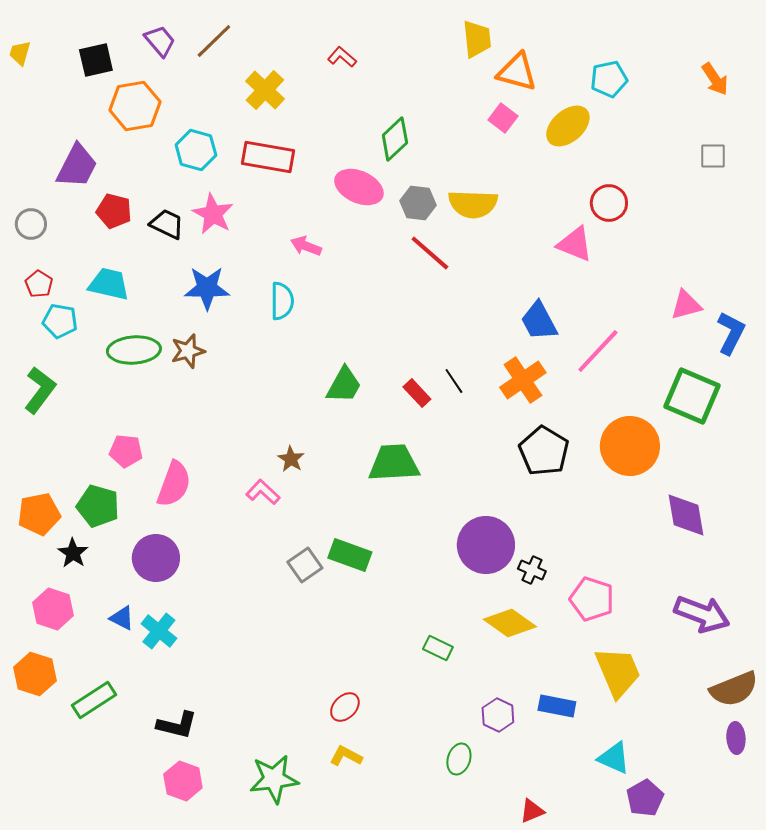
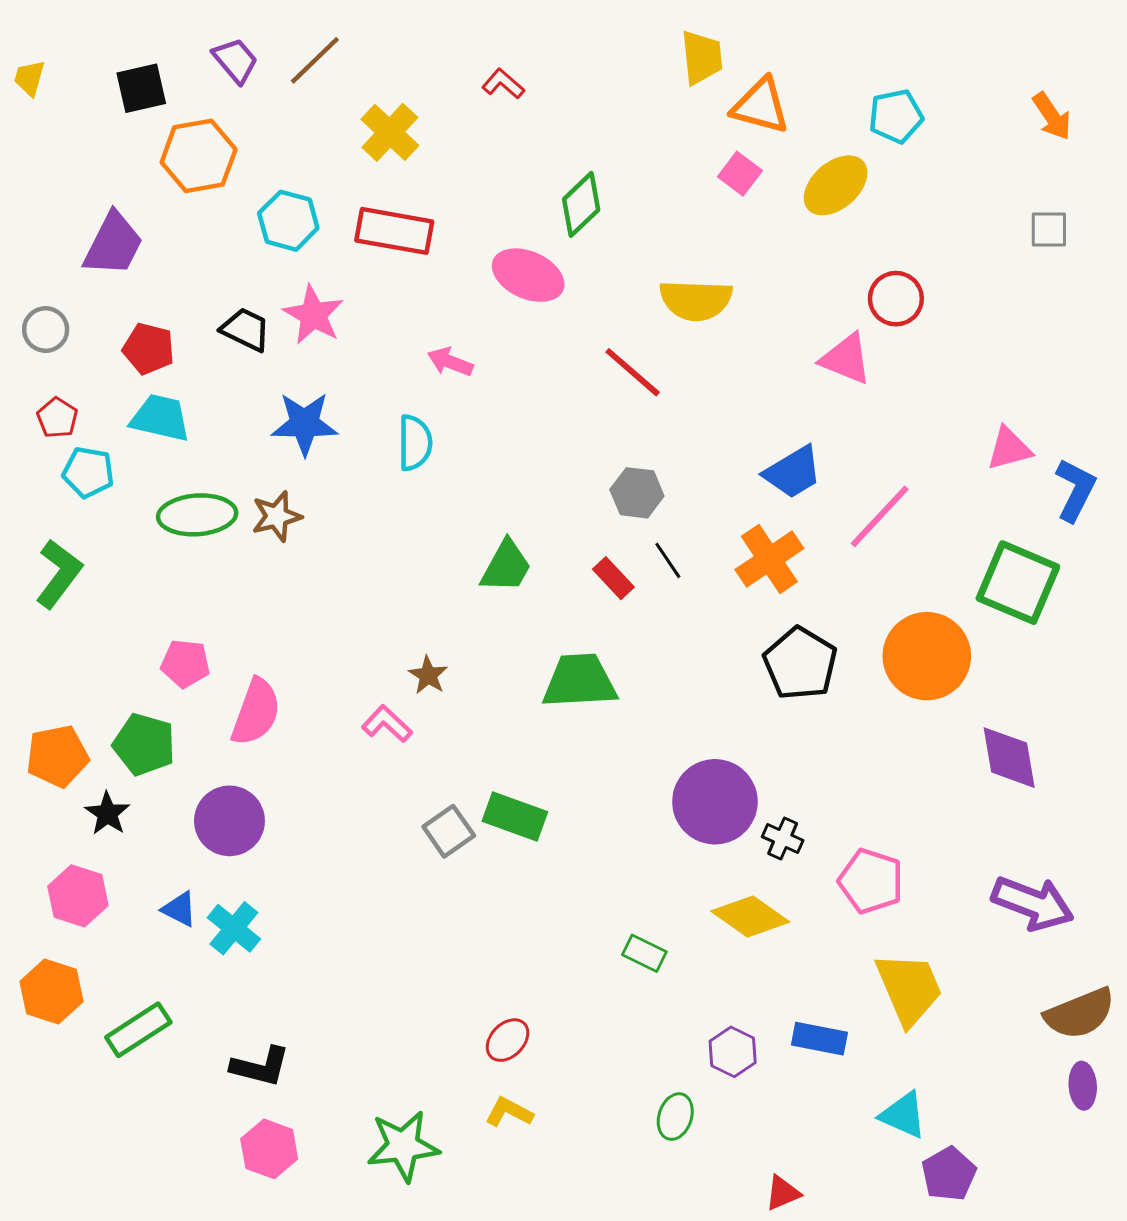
gray hexagon: (418, 203) -> (637, 493), moved
red pentagon: (114, 211) -> (149, 349), moved
blue trapezoid: (539, 321) -> (793, 472), turned -93

